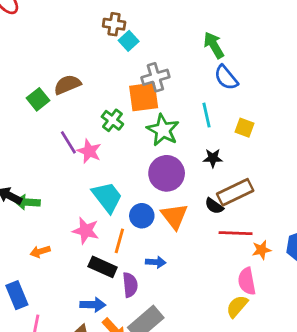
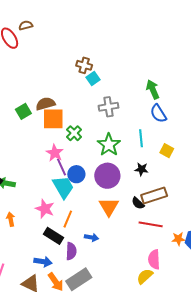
orange square: (144, 97) -> (53, 119), moved
purple line: (68, 142) -> (62, 167), moved
blue circle: (142, 216) -> (76, 174), moved
orange star: (262, 250) -> (178, 239), moved
orange arrow: (40, 252) -> (11, 219), turned 88

